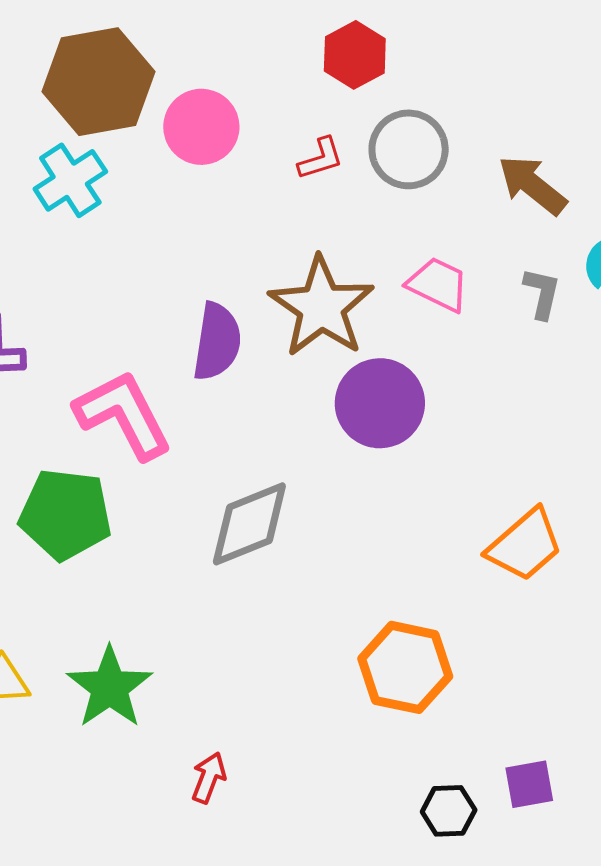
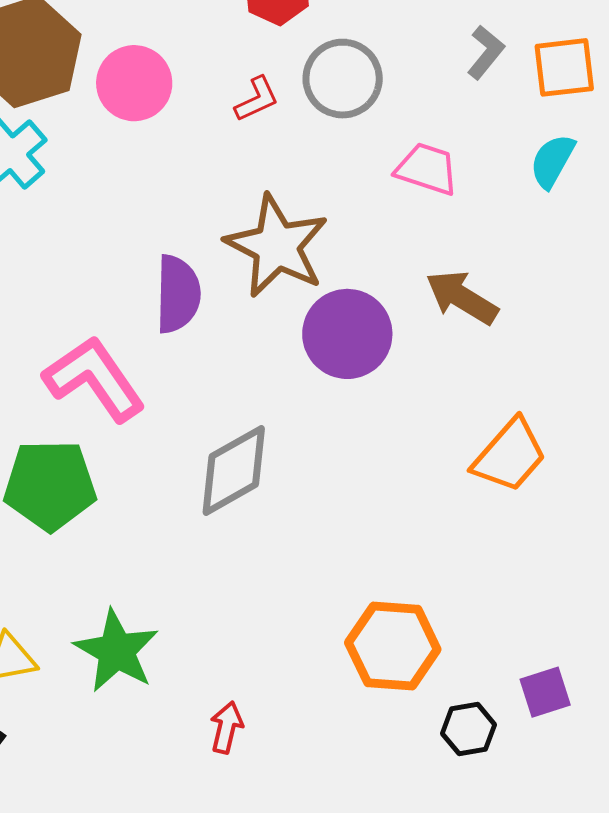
brown arrow: (532, 185) -> (462, 297), moved
pink trapezoid: (438, 284) -> (427, 169), moved
gray L-shape: (542, 293) -> (486, 52), moved, turned 34
orange hexagon: (405, 667) -> (393, 646), moved

